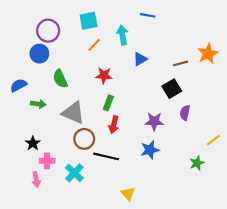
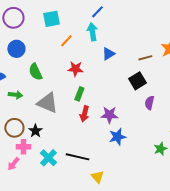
blue line: (148, 15) -> (97, 12), moved, turned -56
cyan square: (89, 21) -> (51, 19), moved
purple circle: (48, 31) -> (13, 18), moved
purple star: (154, 121) -> (109, 115), moved
brown circle: (84, 139) -> (14, 128), moved
black star: (33, 143) -> (35, 131), moved
black line: (106, 156) -> (77, 157), moved
pink arrow: (36, 179) -> (13, 164), turned 48

